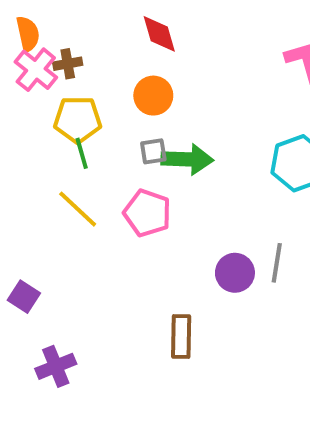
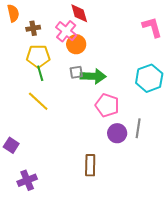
pink cross: (36, 70) -> (66, 31), moved
pink pentagon: (147, 213) -> (107, 105), moved

